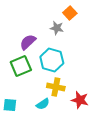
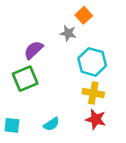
cyan hexagon: (52, 60) -> (92, 62), moved
yellow cross: (56, 87) -> (93, 93), moved

